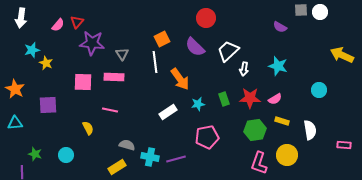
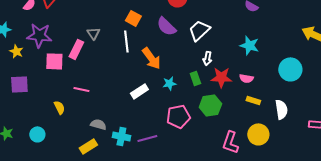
orange square: (162, 39) -> (133, 18), turned -35
purple star: (92, 43) -> (39, 35), moved
yellow star: (46, 63) -> (16, 51), moved
white arrow: (244, 69) -> (207, 58), moved
pink rectangle: (114, 77) -> (76, 49), moved, turned -66
cyan circle: (319, 90) -> (290, 69), size x1.5
pink semicircle: (275, 99) -> (246, 78), turned 40
green hexagon: (255, 130) -> (210, 105), moved

